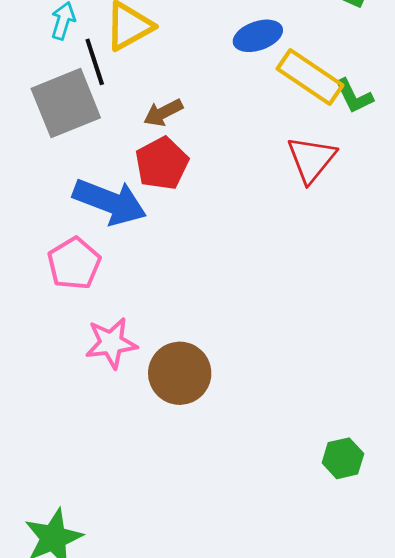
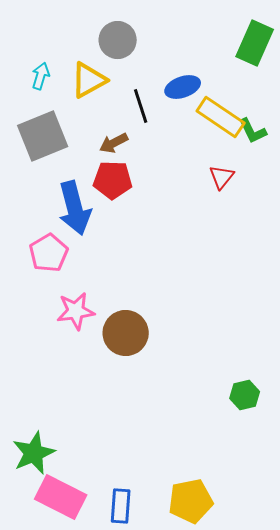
black line: (95, 62) -> (141, 106), moved
red triangle: (311, 159) -> (222, 177), size x0.7
red pentagon: (162, 163) -> (113, 180), turned 30
blue arrow: (110, 202) -> (75, 208), turned 54

